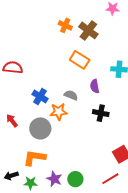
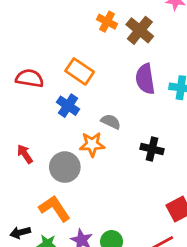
orange rectangle: (80, 60) -> (80, 71), moved
purple semicircle: (95, 86) -> (145, 79), moved, size x1.5
blue cross: (40, 96) -> (68, 106), moved
orange L-shape: (34, 158) -> (55, 208), turned 45

